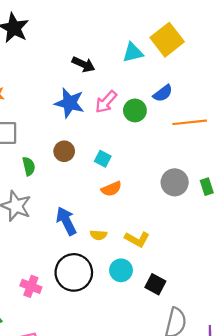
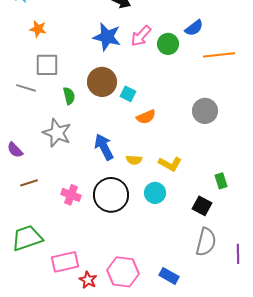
brown circle: (64, 151) -> (102, 82), size x1.5
cyan square: (103, 159) -> (128, 94), moved
green rectangle: (207, 187) -> (221, 181), moved
black square: (155, 284) -> (202, 206), moved
pink cross: (31, 286) -> (71, 195), moved

